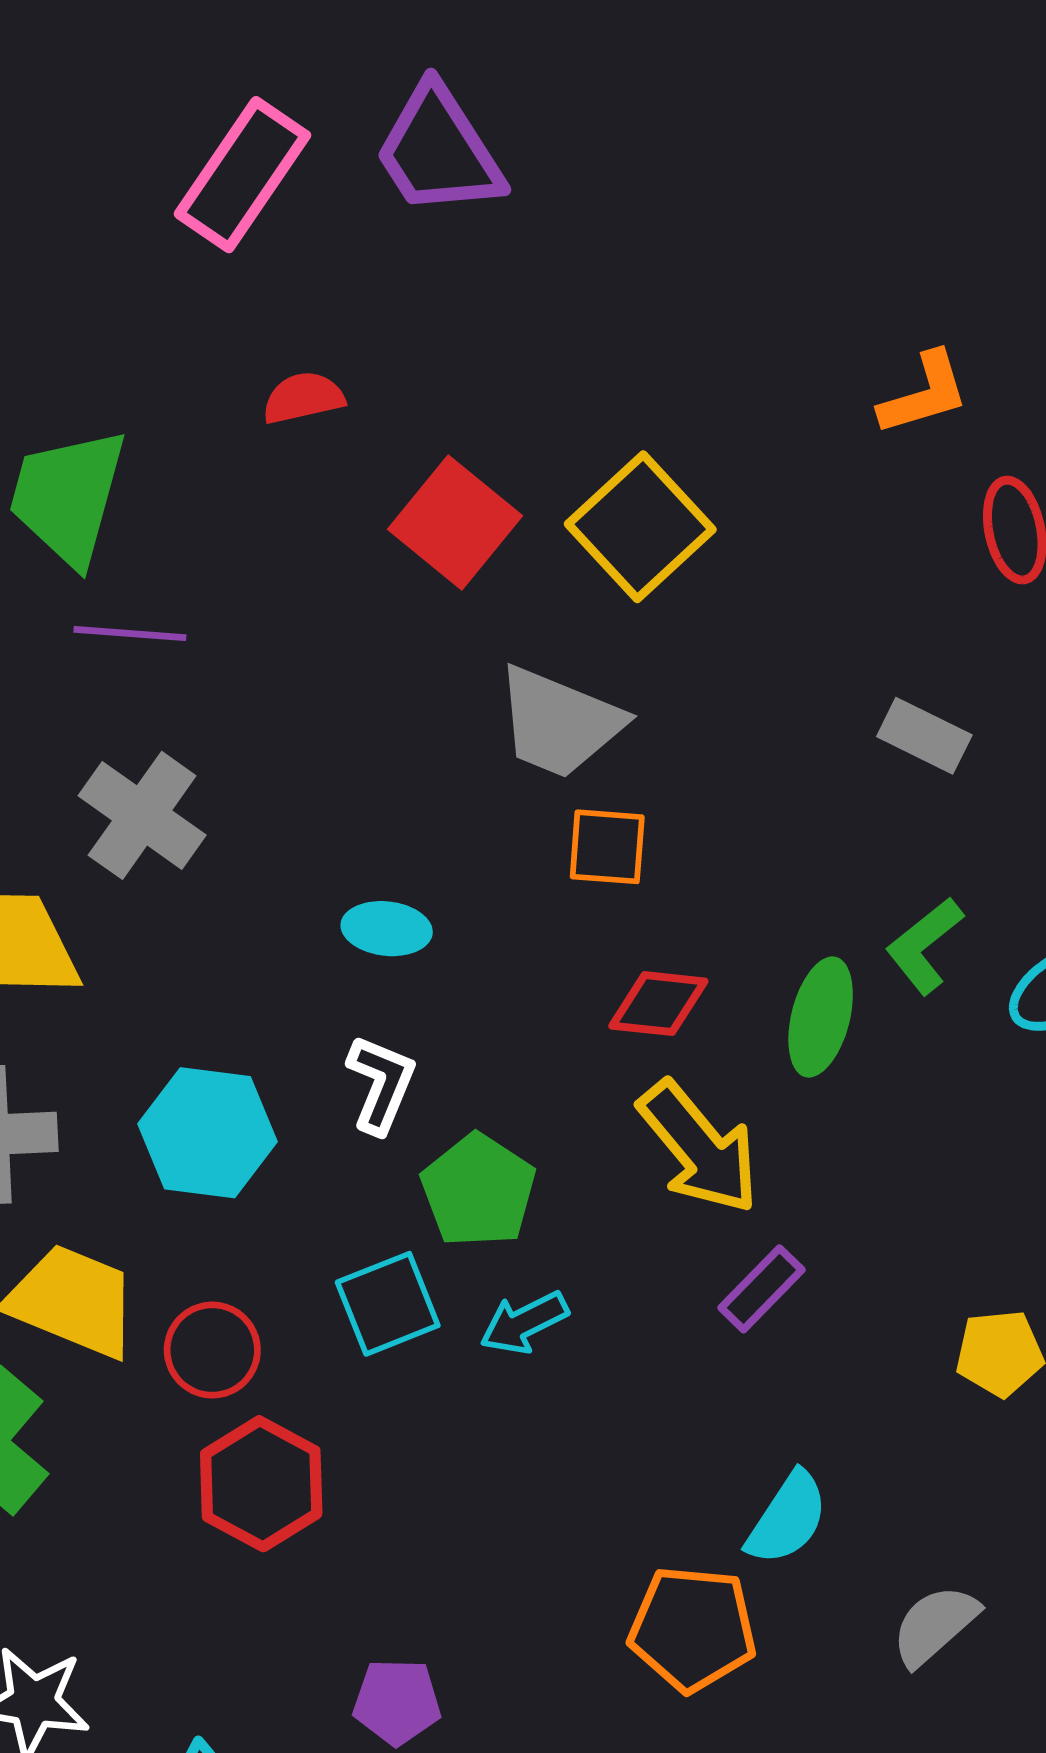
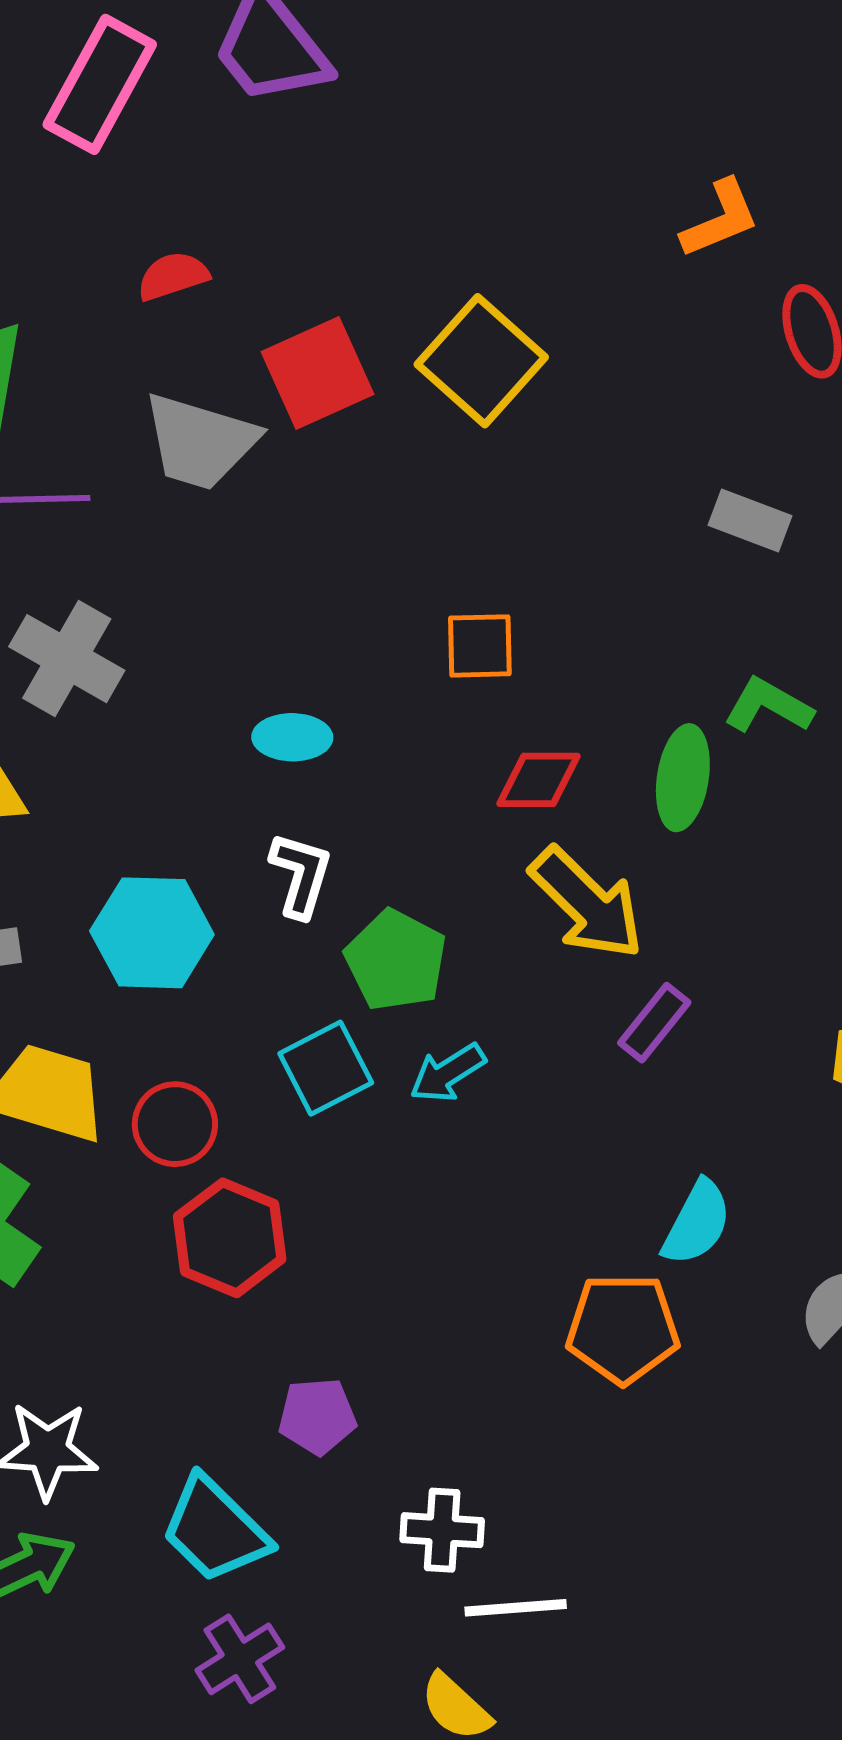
red square: (455, 523) -> (317, 373), turned 32
gray trapezoid: (559, 722) -> (200, 442), moved
green L-shape: (924, 946) -> (768, 706), turned 74
purple pentagon: (397, 1702) -> (317, 1416), moved

